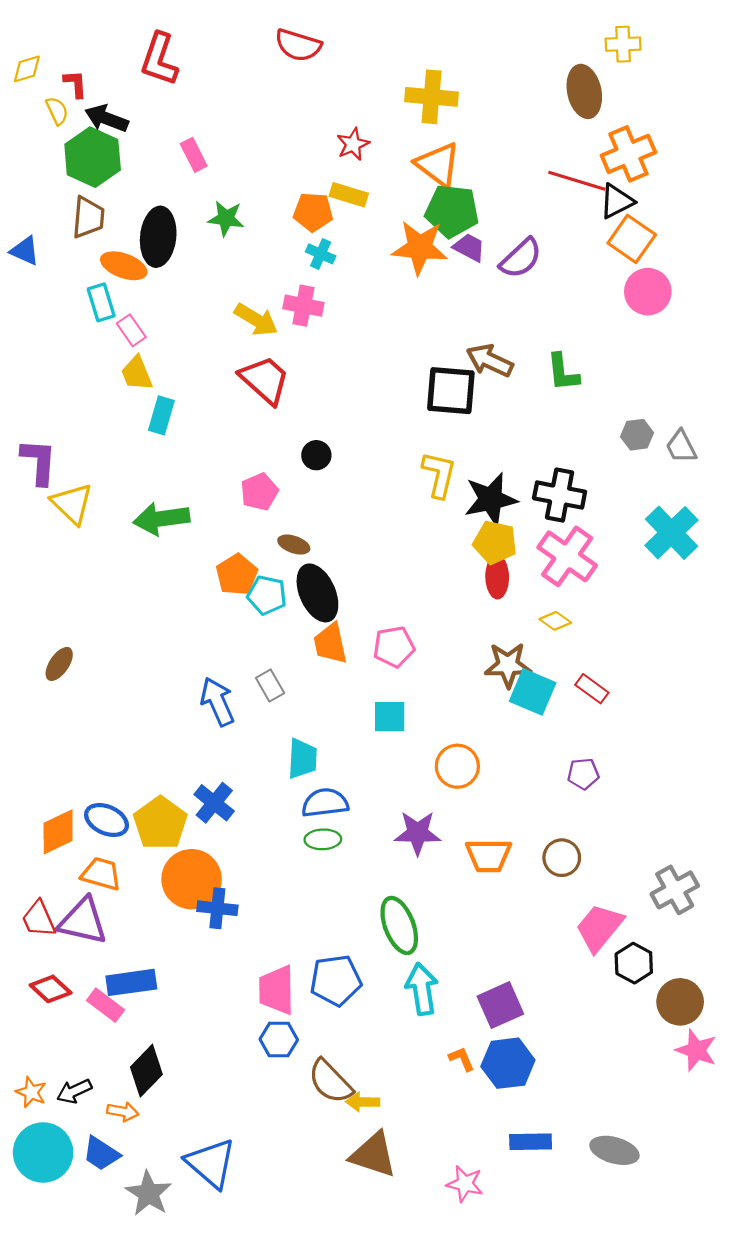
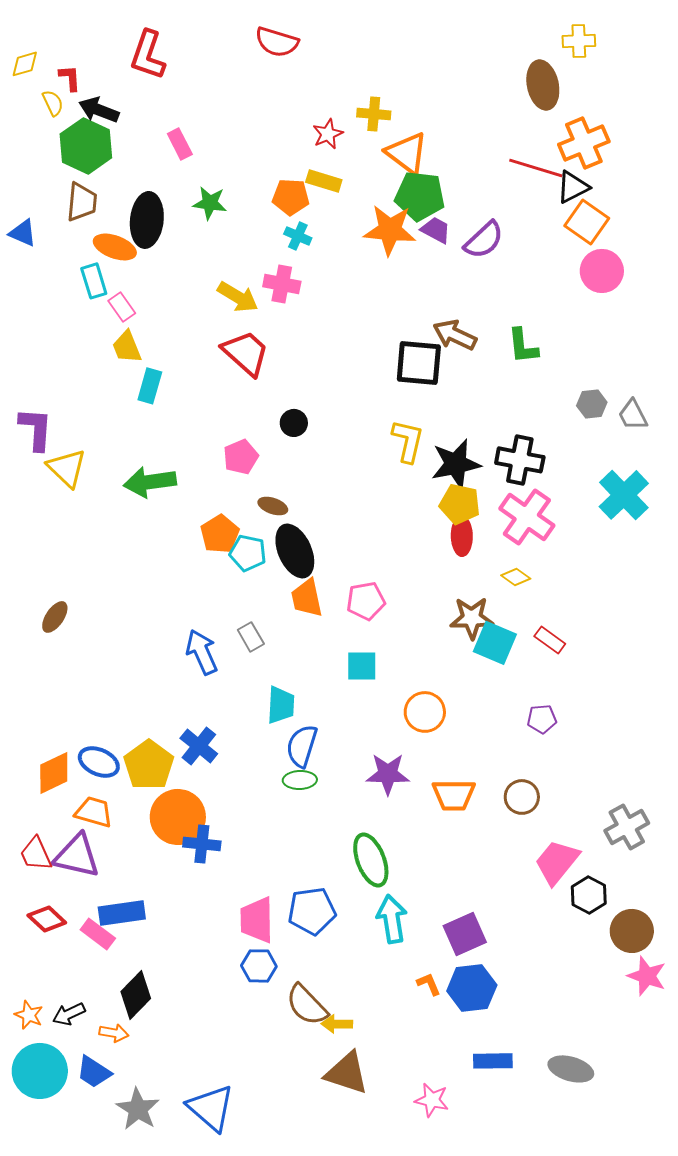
yellow cross: (432, 97) -> (374, 114), moved, size x0.7
blue semicircle: (325, 803) -> (302, 746), turned -66
blue triangle: (211, 1163) -> (211, 1108), moved

